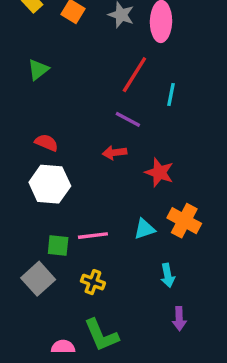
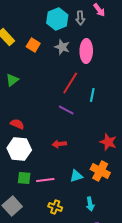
red arrow: (115, 153) -> (59, 144), moved
red star: (159, 173) -> (108, 142), moved
green square: (58, 246) -> (24, 178), moved
yellow cross: (93, 282) -> (55, 207), moved

